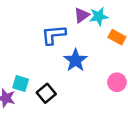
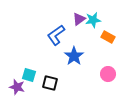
blue L-shape: (54, 35) -> (56, 35), turned -30
black square: (46, 93) -> (50, 83), turned -35

